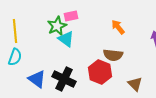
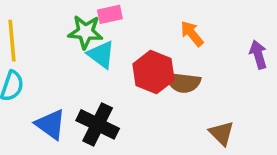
green star: (57, 26) -> (85, 32), turned 30
red hexagon: (100, 72) -> (154, 72), moved

